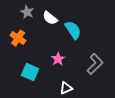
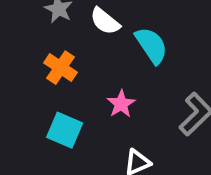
orange cross: (18, 38) -> (61, 68), moved

